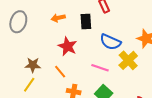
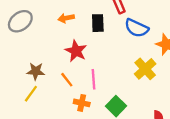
gray ellipse: (18, 22) -> (20, 21), turned 35
blue semicircle: (110, 42) -> (136, 28), moved
pink line: (100, 68) -> (94, 79), moved, turned 66

